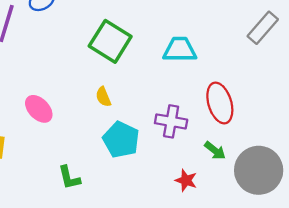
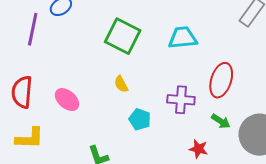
red ellipse: (220, 103) -> (221, 80), turned 40
cyan pentagon: (121, 140) -> (140, 119), size x0.7

